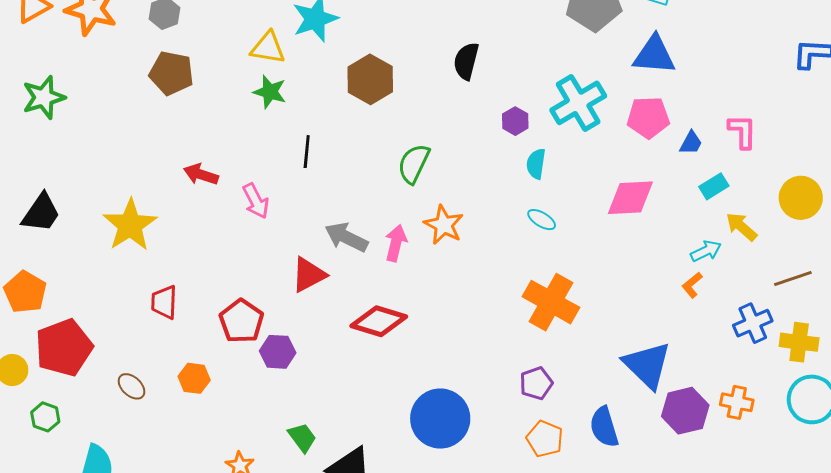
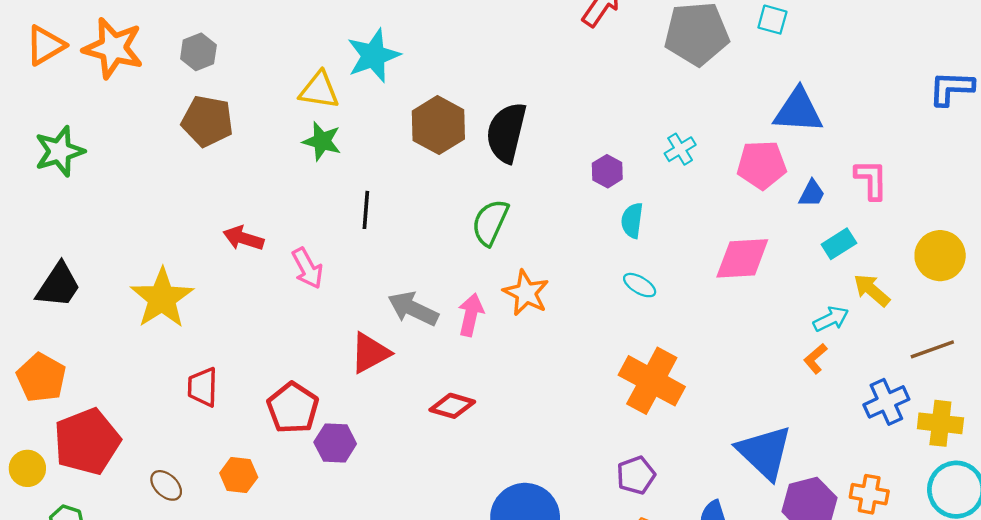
blue triangle: (654, 55) -> (798, 111), moved
black semicircle: (466, 61) -> (506, 133), moved, size x1.4
cyan cross: (578, 103) -> (680, 149), size x0.5
red diamond: (379, 321) -> (452, 406), size x0.7

